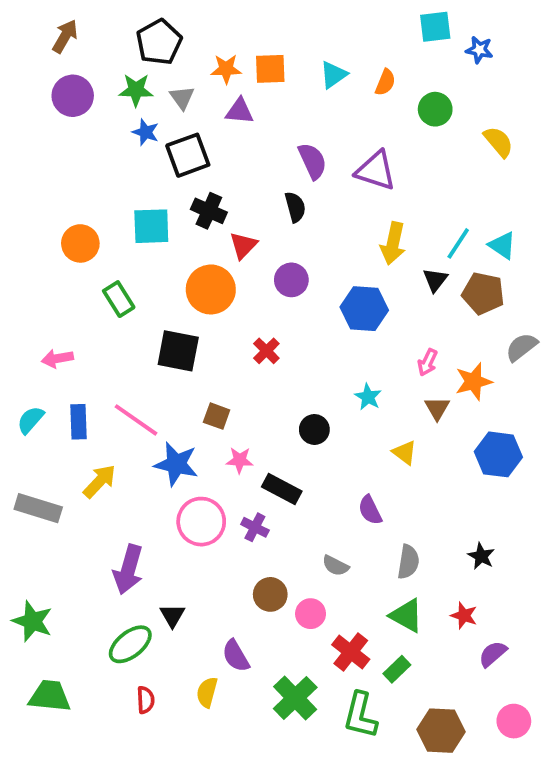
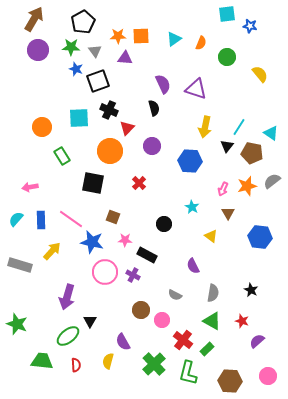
brown arrow: (65, 36) -> (34, 19), size x1.4
cyan triangle: (502, 245) -> (271, 133), moved
orange star: (474, 382) -> (247, 186), moved
green trapezoid: (50, 696) -> (42, 361), moved

